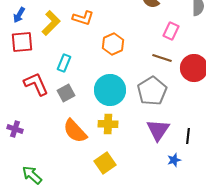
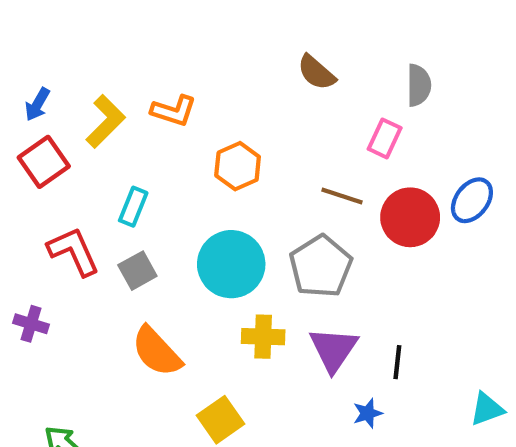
pink rectangle: (171, 31) -> (385, 138), moved
red square: (22, 42) -> (44, 162), turned -30
yellow cross: (108, 124) -> (263, 337), moved
purple cross: (15, 129) -> (31, 324), moved

